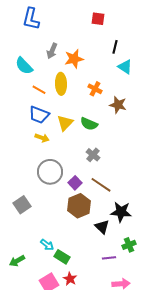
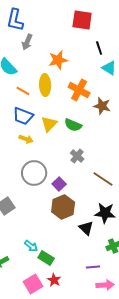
red square: (98, 19) -> (82, 20), size x1.5
black line: (115, 47) -> (99, 48), turned -32
gray arrow: (52, 51) -> (27, 42), moved
orange cross: (95, 89) -> (79, 90), size x1.5
brown line: (101, 185) -> (103, 179), moved
purple line: (109, 258) -> (93, 267), moved

